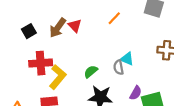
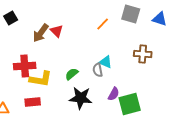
orange line: (114, 18) -> (103, 24), moved
black square: (29, 31) -> (11, 18), moved
yellow L-shape: (58, 77) -> (41, 79), turned 60

